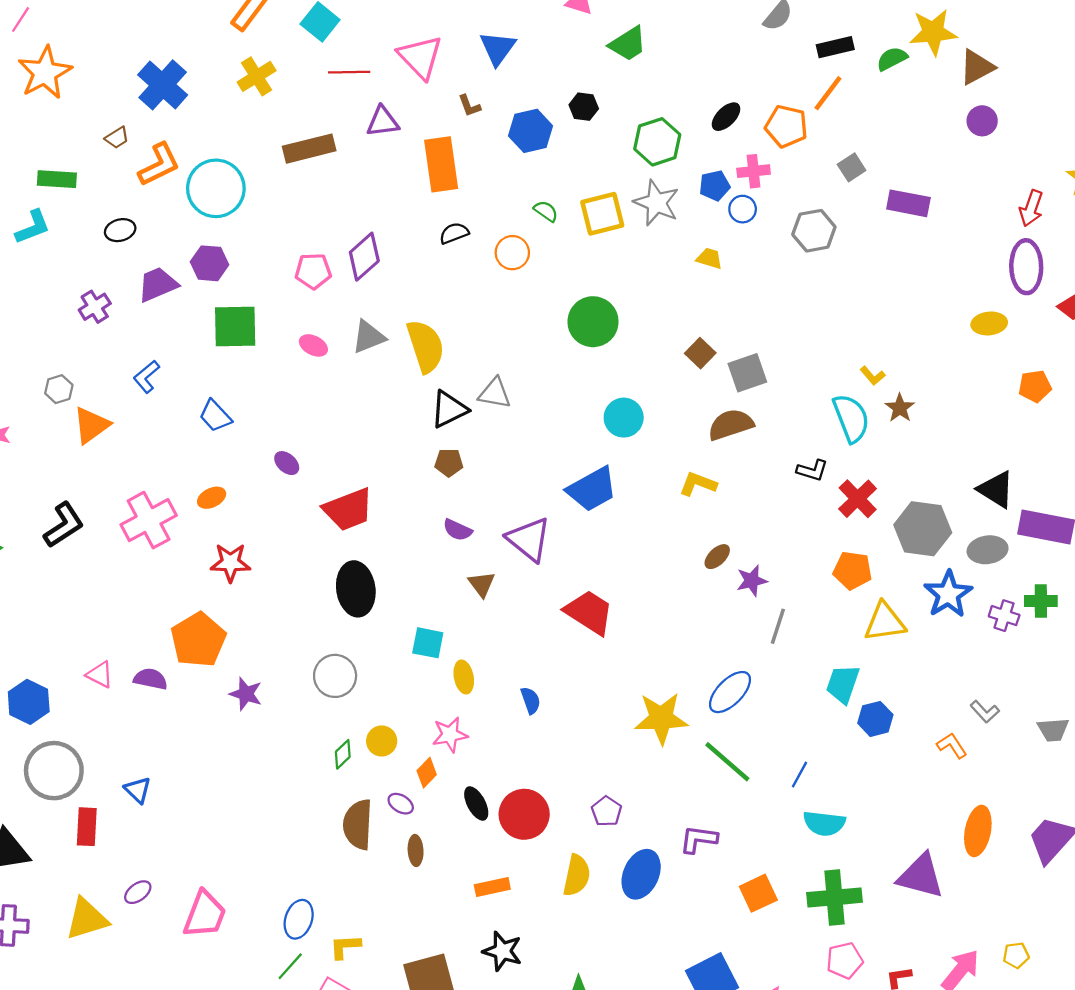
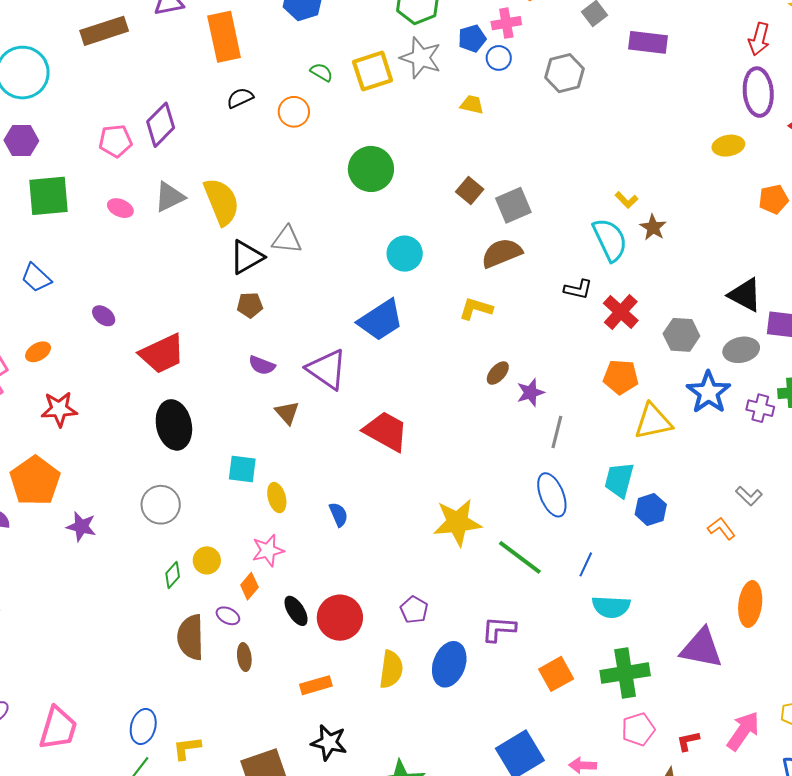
gray hexagon: (923, 529) -> (681, 335), size x0.7
blue ellipse: (730, 692) -> (552, 495), moved, turned -63

